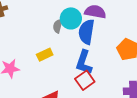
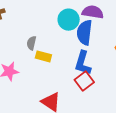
gray semicircle: (58, 26) -> (31, 43), moved
yellow rectangle: (45, 55) -> (43, 56), turned 42

